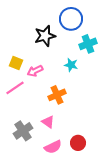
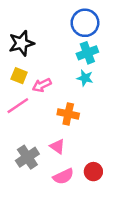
black star: (45, 36) -> (21, 43), moved
cyan cross: (88, 44) -> (87, 53), moved
orange cross: (57, 95) -> (68, 114), turned 36

